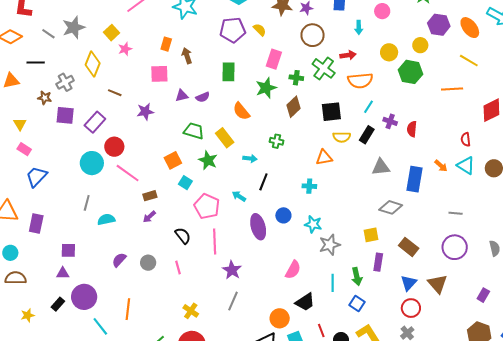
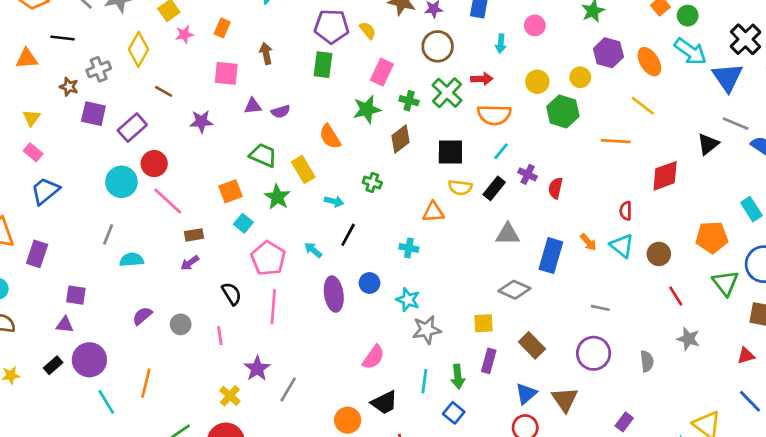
orange rectangle: (166, 44) -> (222, 28), moved
green rectangle: (228, 72) -> (323, 65), moved
purple star: (232, 270) -> (257, 368), moved

